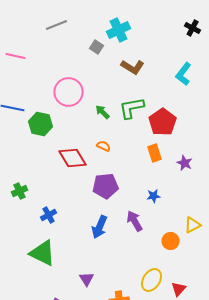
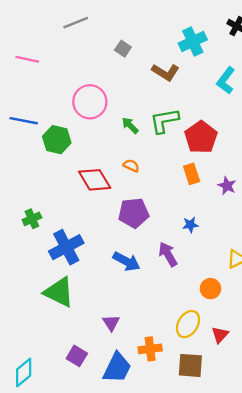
cyan cross: (119, 30) -> (193, 41), moved
blue cross: (49, 215) -> (66, 247), size x1.8
blue arrow: (100, 227) -> (127, 261), turned -85
orange circle: (171, 241) -> (210, 289), moved

